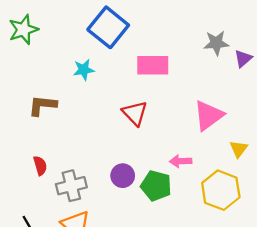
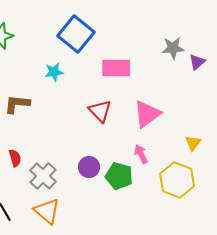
pink triangle: (209, 115) -> (147, 114), moved
pink arrow: (181, 161) -> (141, 154), turned 66
gray cross: (71, 186) -> (43, 176), turned -32

